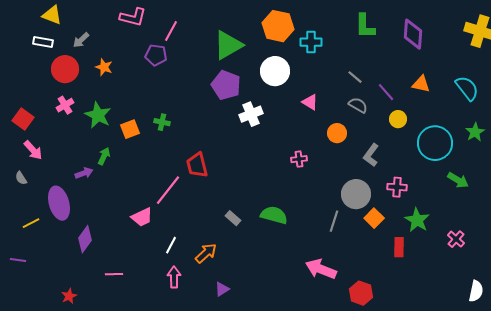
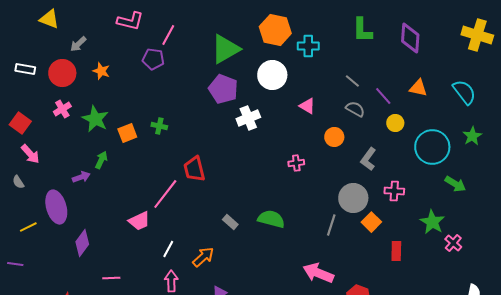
white rectangle: (43, 42) -> (25, 69), moved
green star: (417, 220) -> (432, 222), moved

